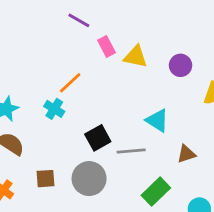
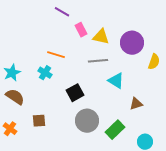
purple circle: (181, 65) -> (132, 43), size x1.5
orange line: (70, 83) -> (56, 55), turned 60
gray line: (131, 151) -> (98, 61), moved
gray circle: (89, 179) -> (87, 121), moved

